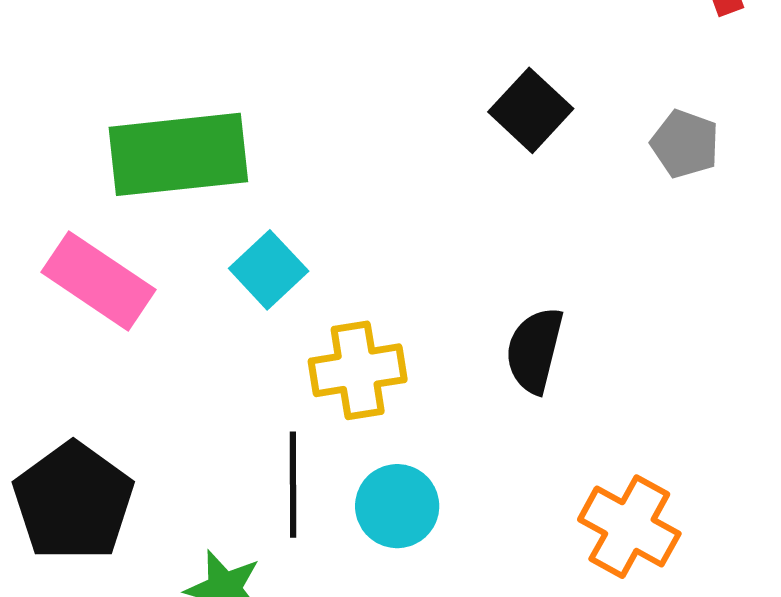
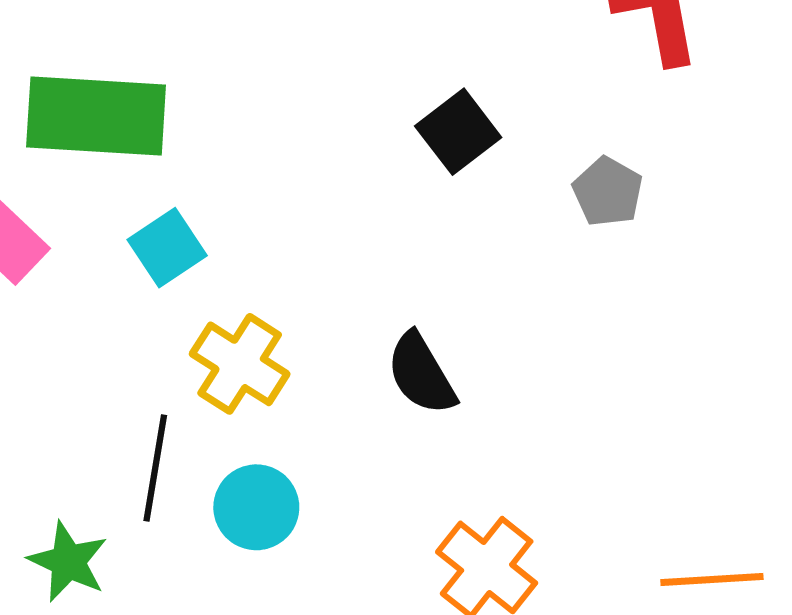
black semicircle: (535, 350) -> (421, 374), turned -54
yellow cross: (358, 370) -> (240, 364), turned 32

